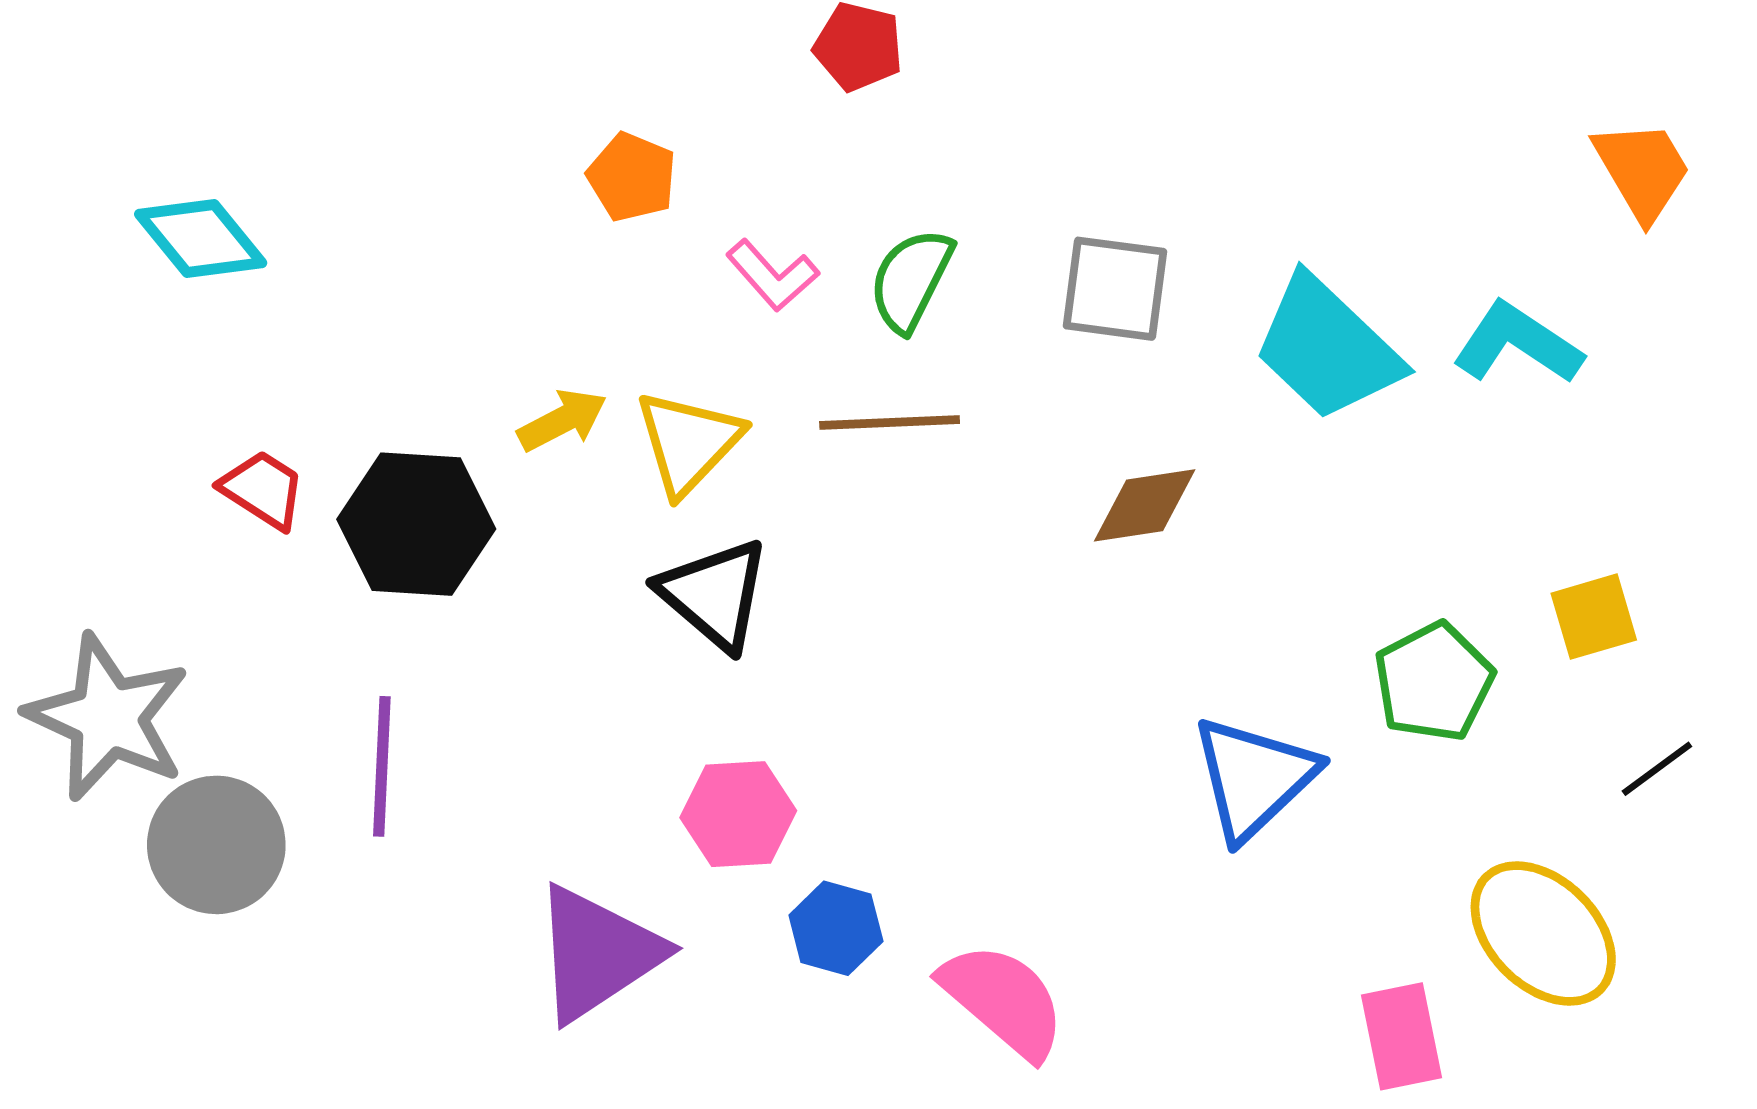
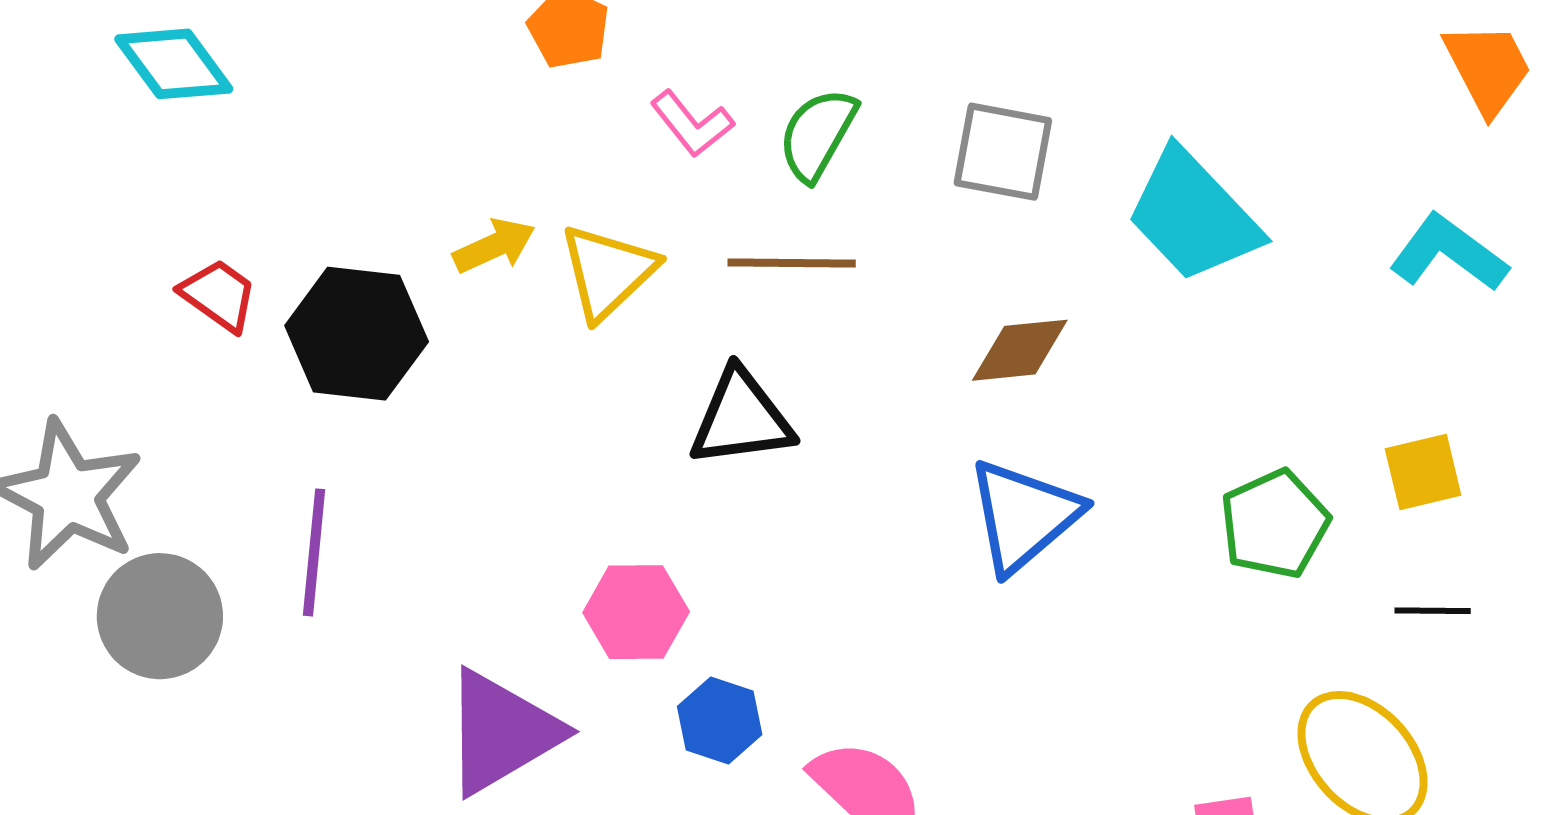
cyan L-shape: (1517, 343) -> (1448, 253), moved
black triangle: (714, 594) -> (741, 418), moved, turned -51
black line: (1657, 769) -> (1433, 611), moved, turned 34
blue triangle: (1254, 778) -> (1024, 516), moved

